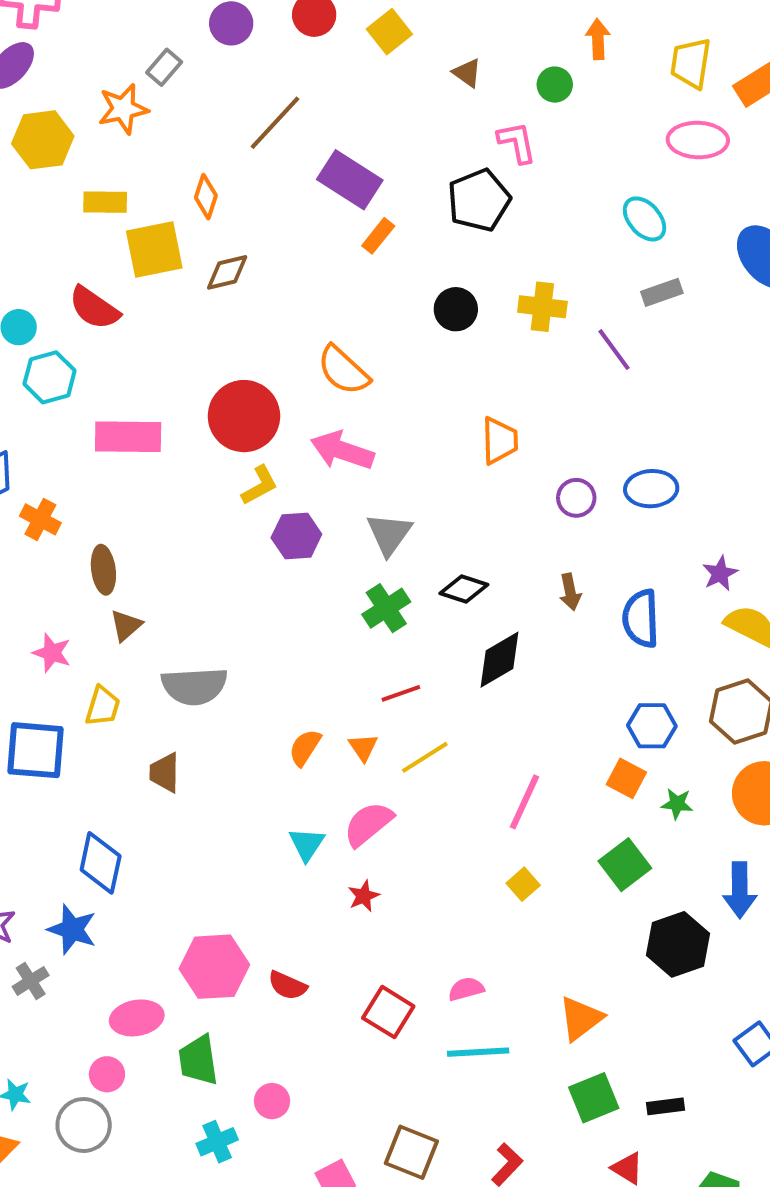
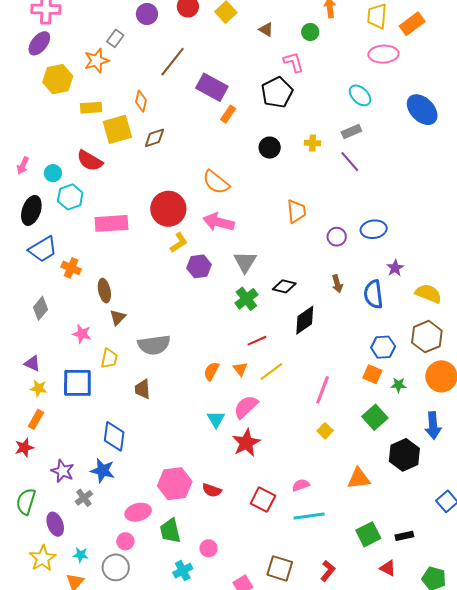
gray rectangle: (662, 292) -> (351, 132), moved
yellow cross: (542, 307) -> (313, 143), size x0.7
purple star: (720, 573) -> (395, 268), moved
red star: (364, 896) -> (246, 443), size x1.8
orange triangle: (581, 1019) -> (359, 478), moved, turned 35

